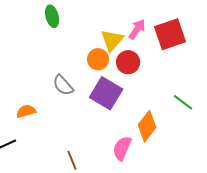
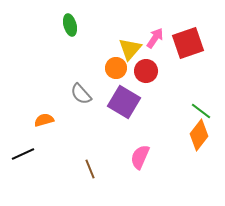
orange diamond: (147, 126) -> (199, 135), moved

